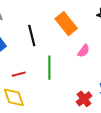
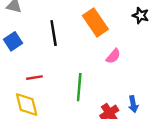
green line: (49, 68) -> (79, 87), moved

